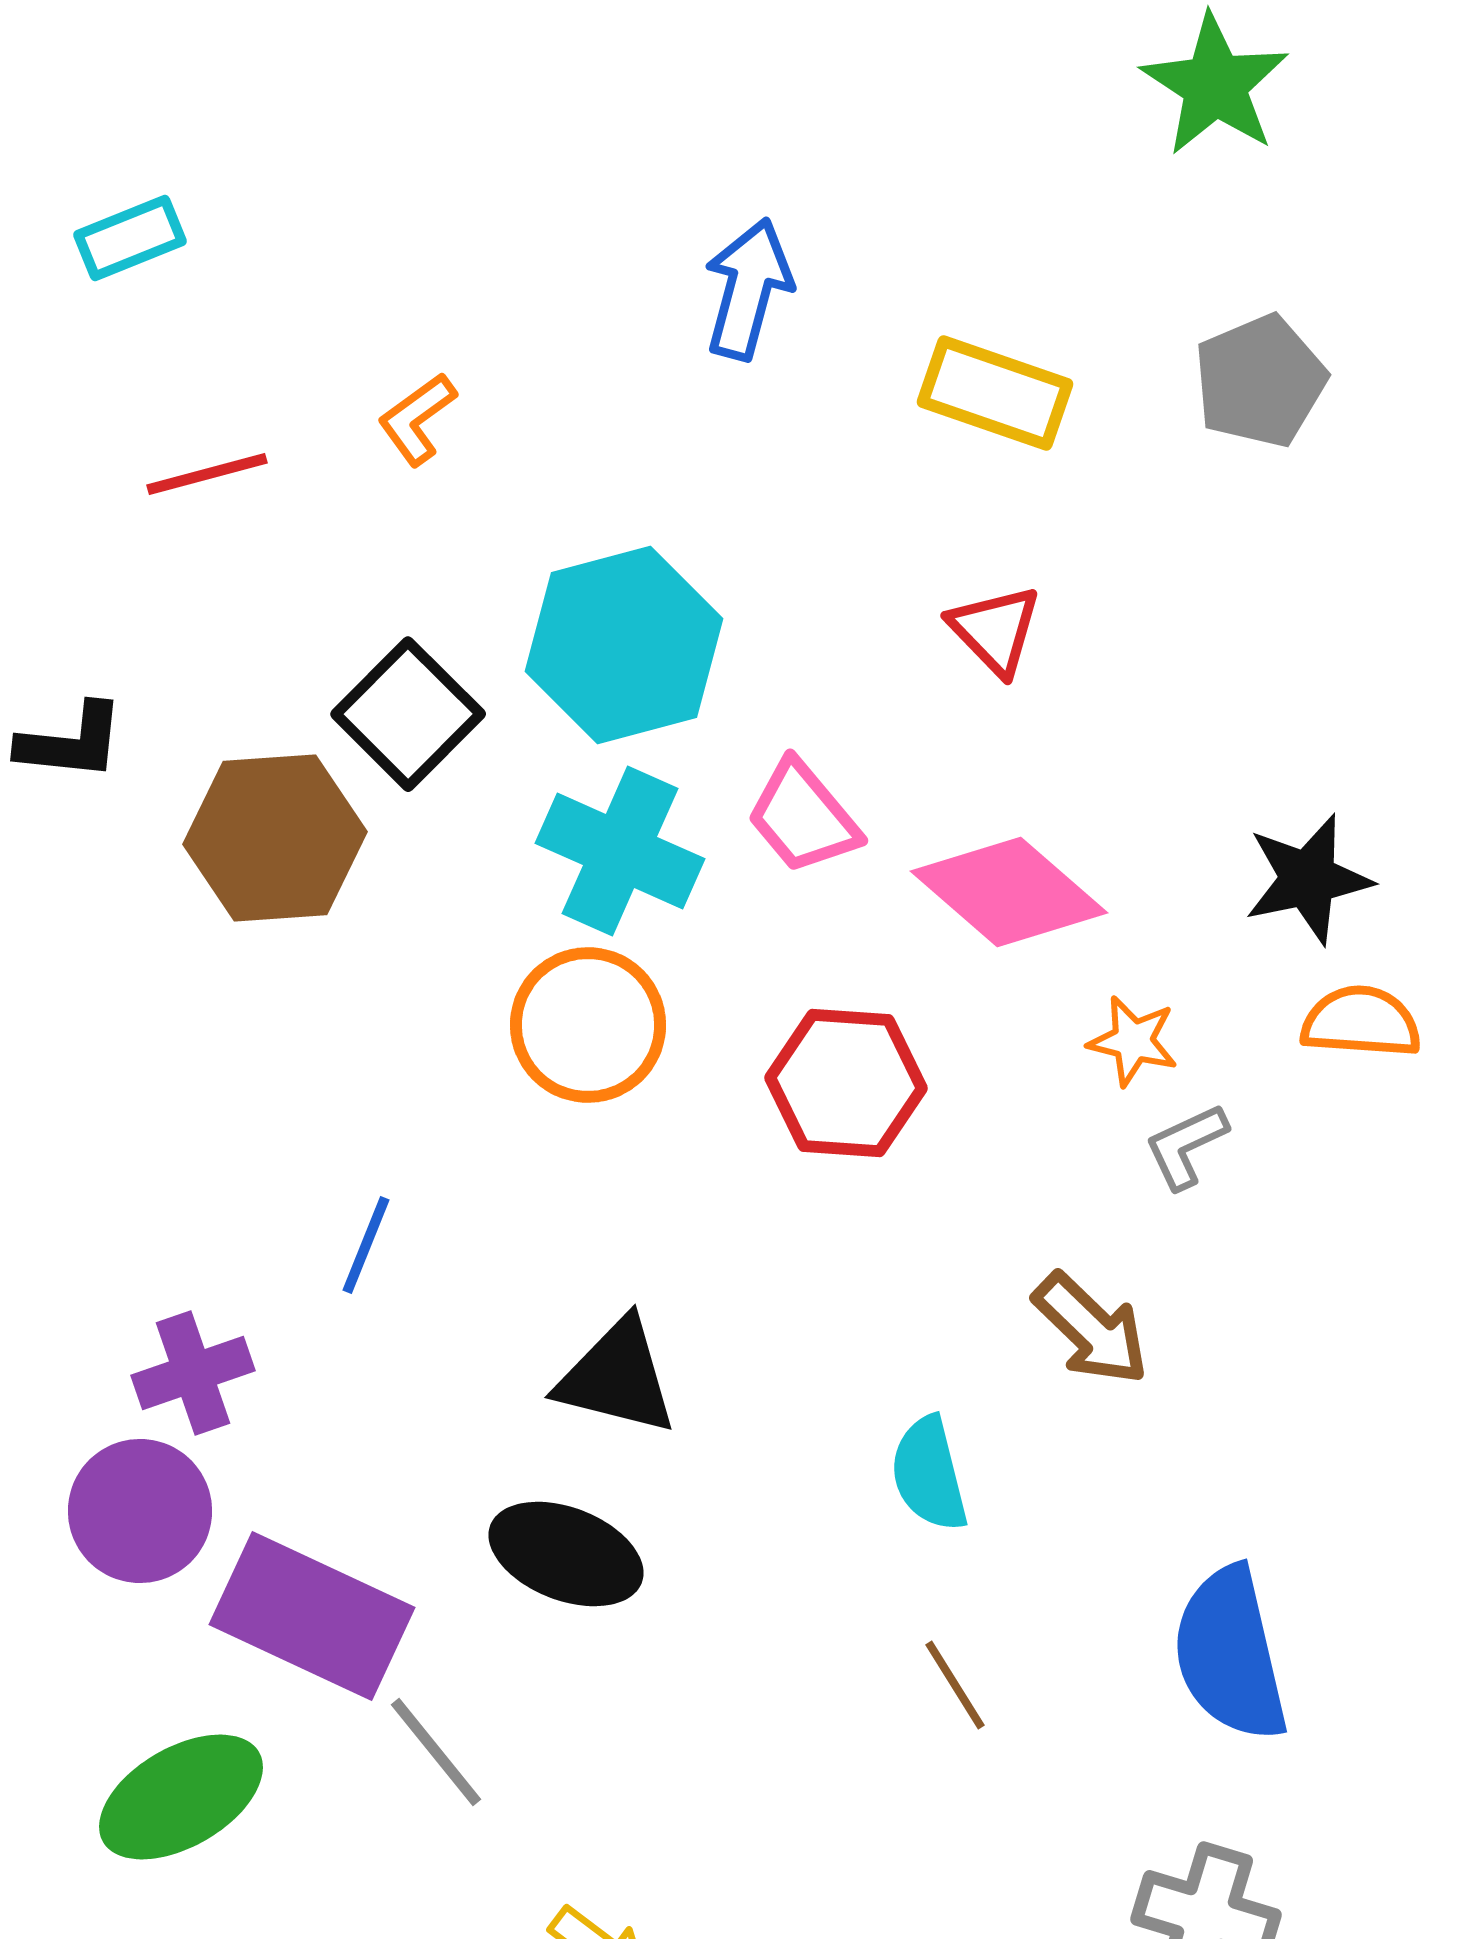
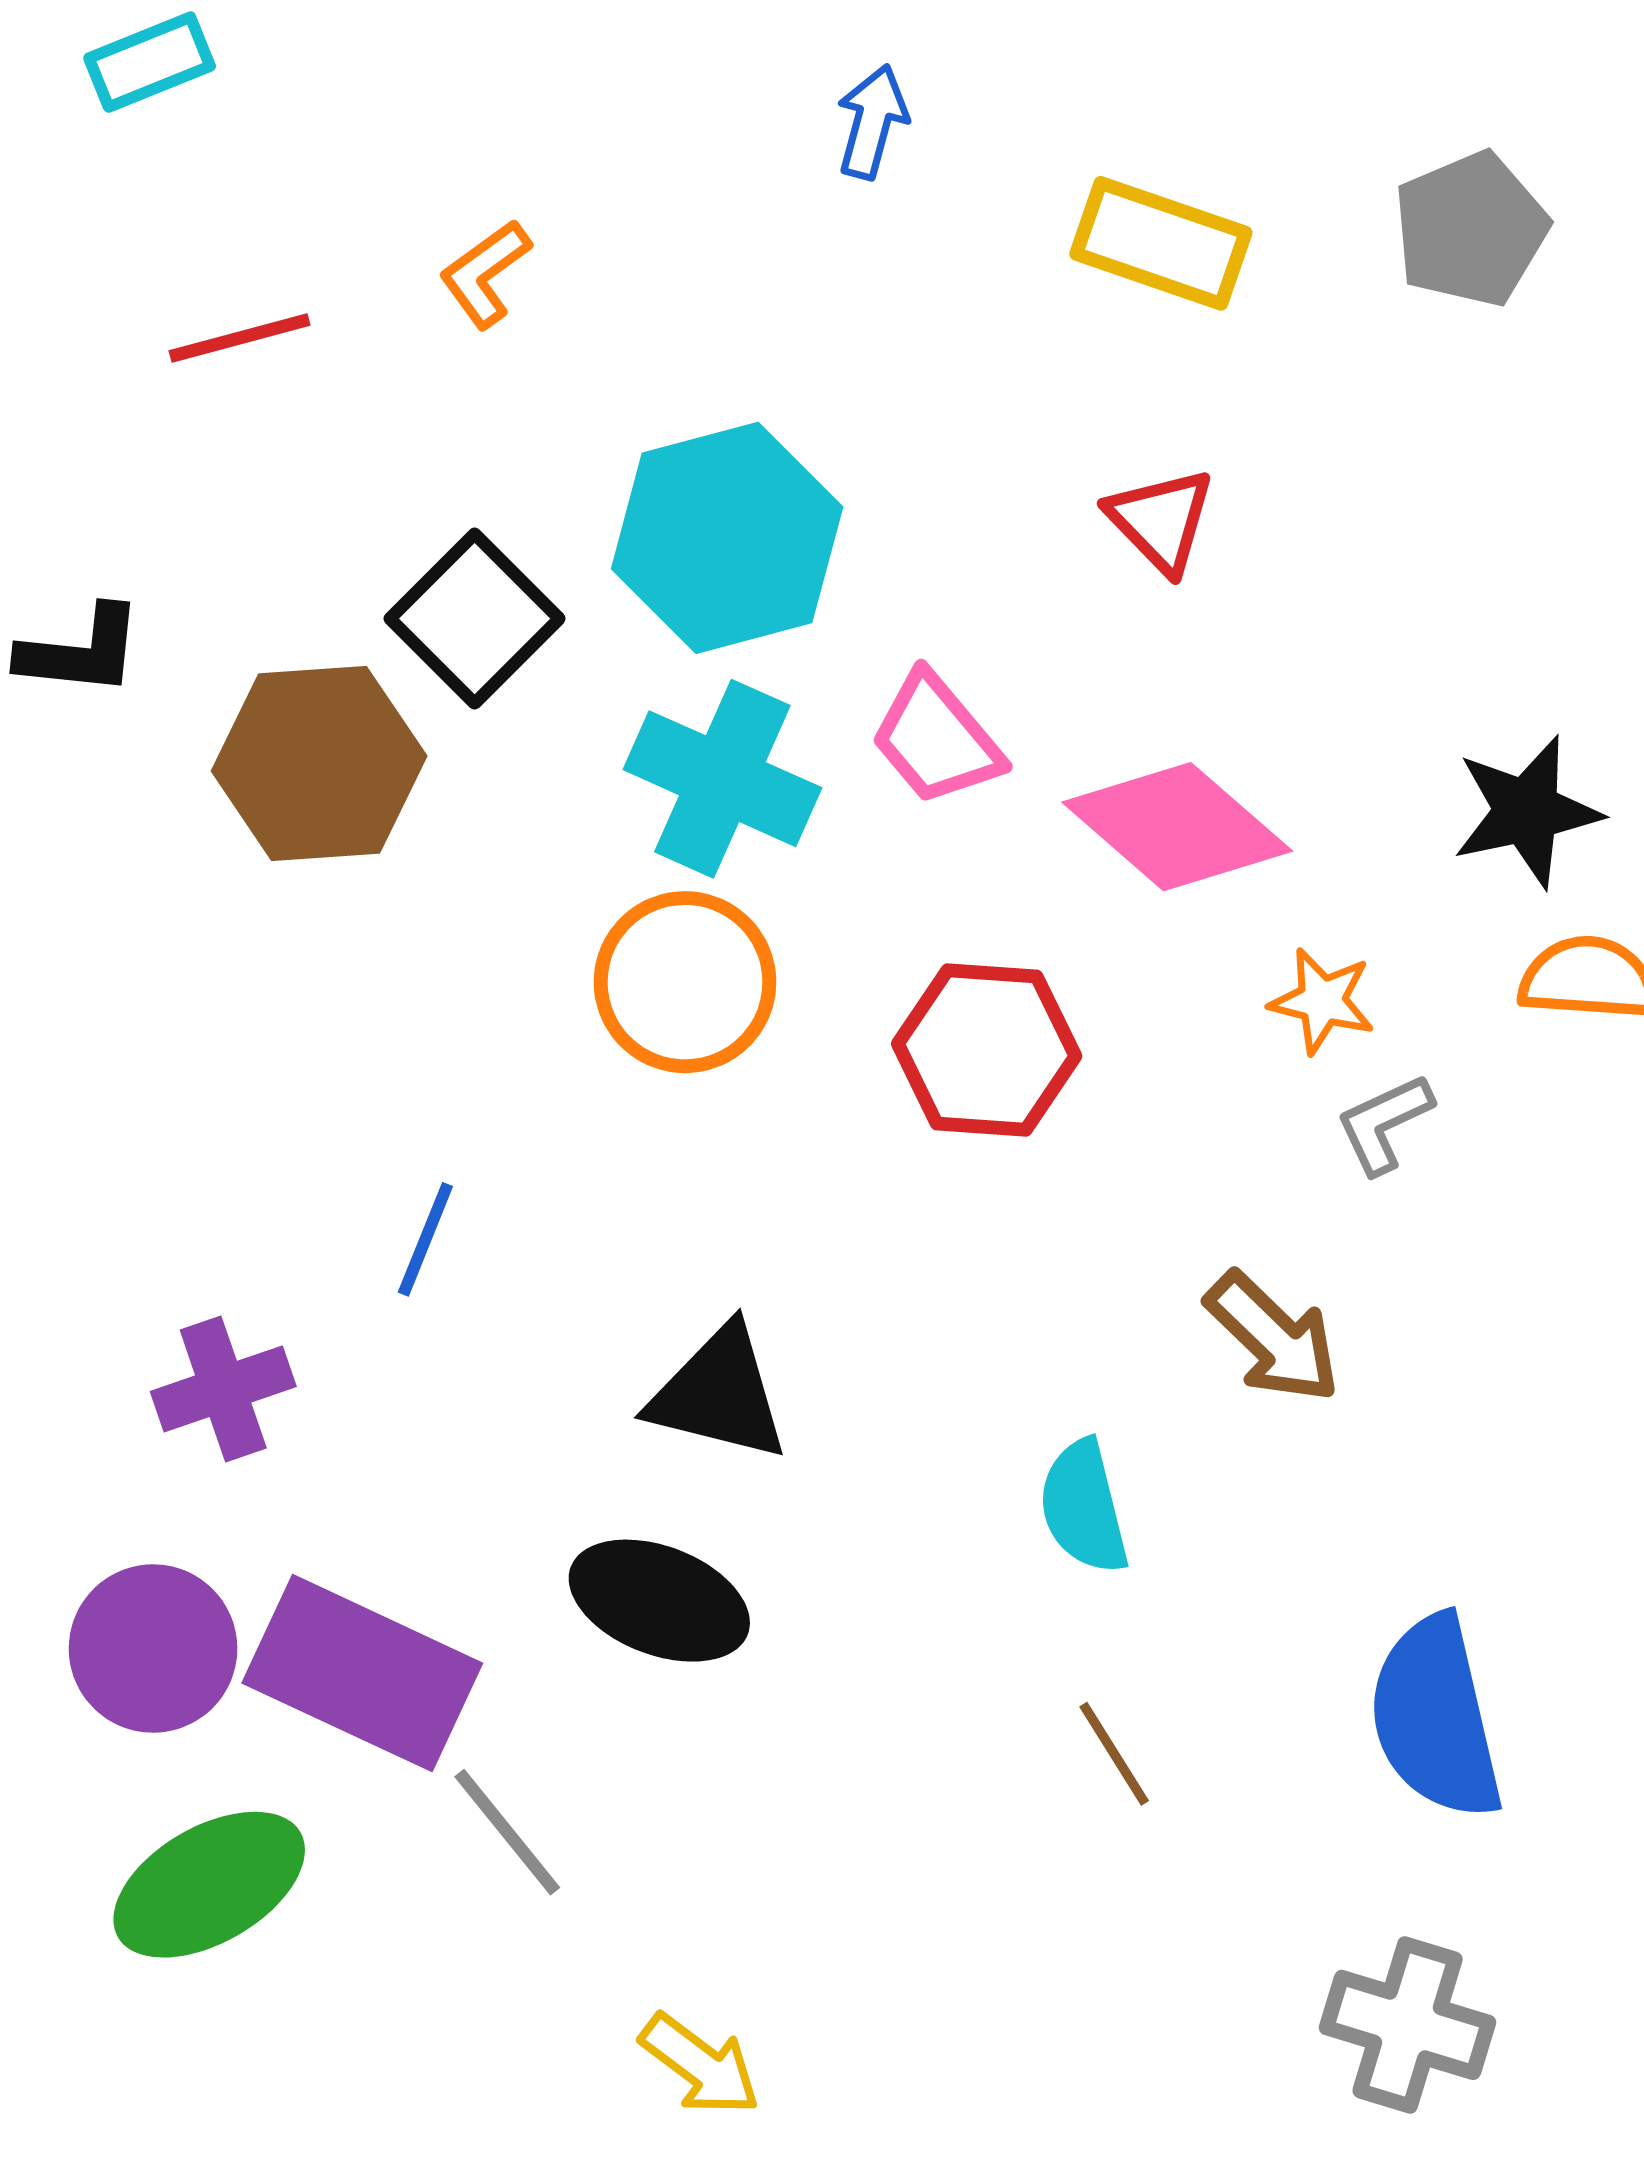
blue arrow: (748, 289) -> (872, 122), size x0.7
purple circle: (140, 1511) -> (153, 1649), moved

